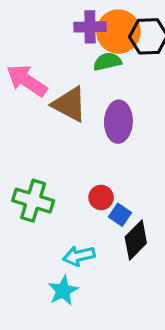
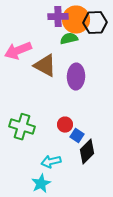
pink arrow: (27, 81) -> (18, 51), turned -56

